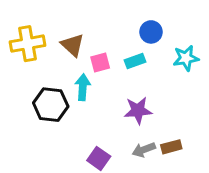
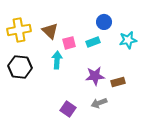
black hexagon: (51, 105) -> (20, 67), moved
brown rectangle: (171, 147) -> (118, 82), moved

